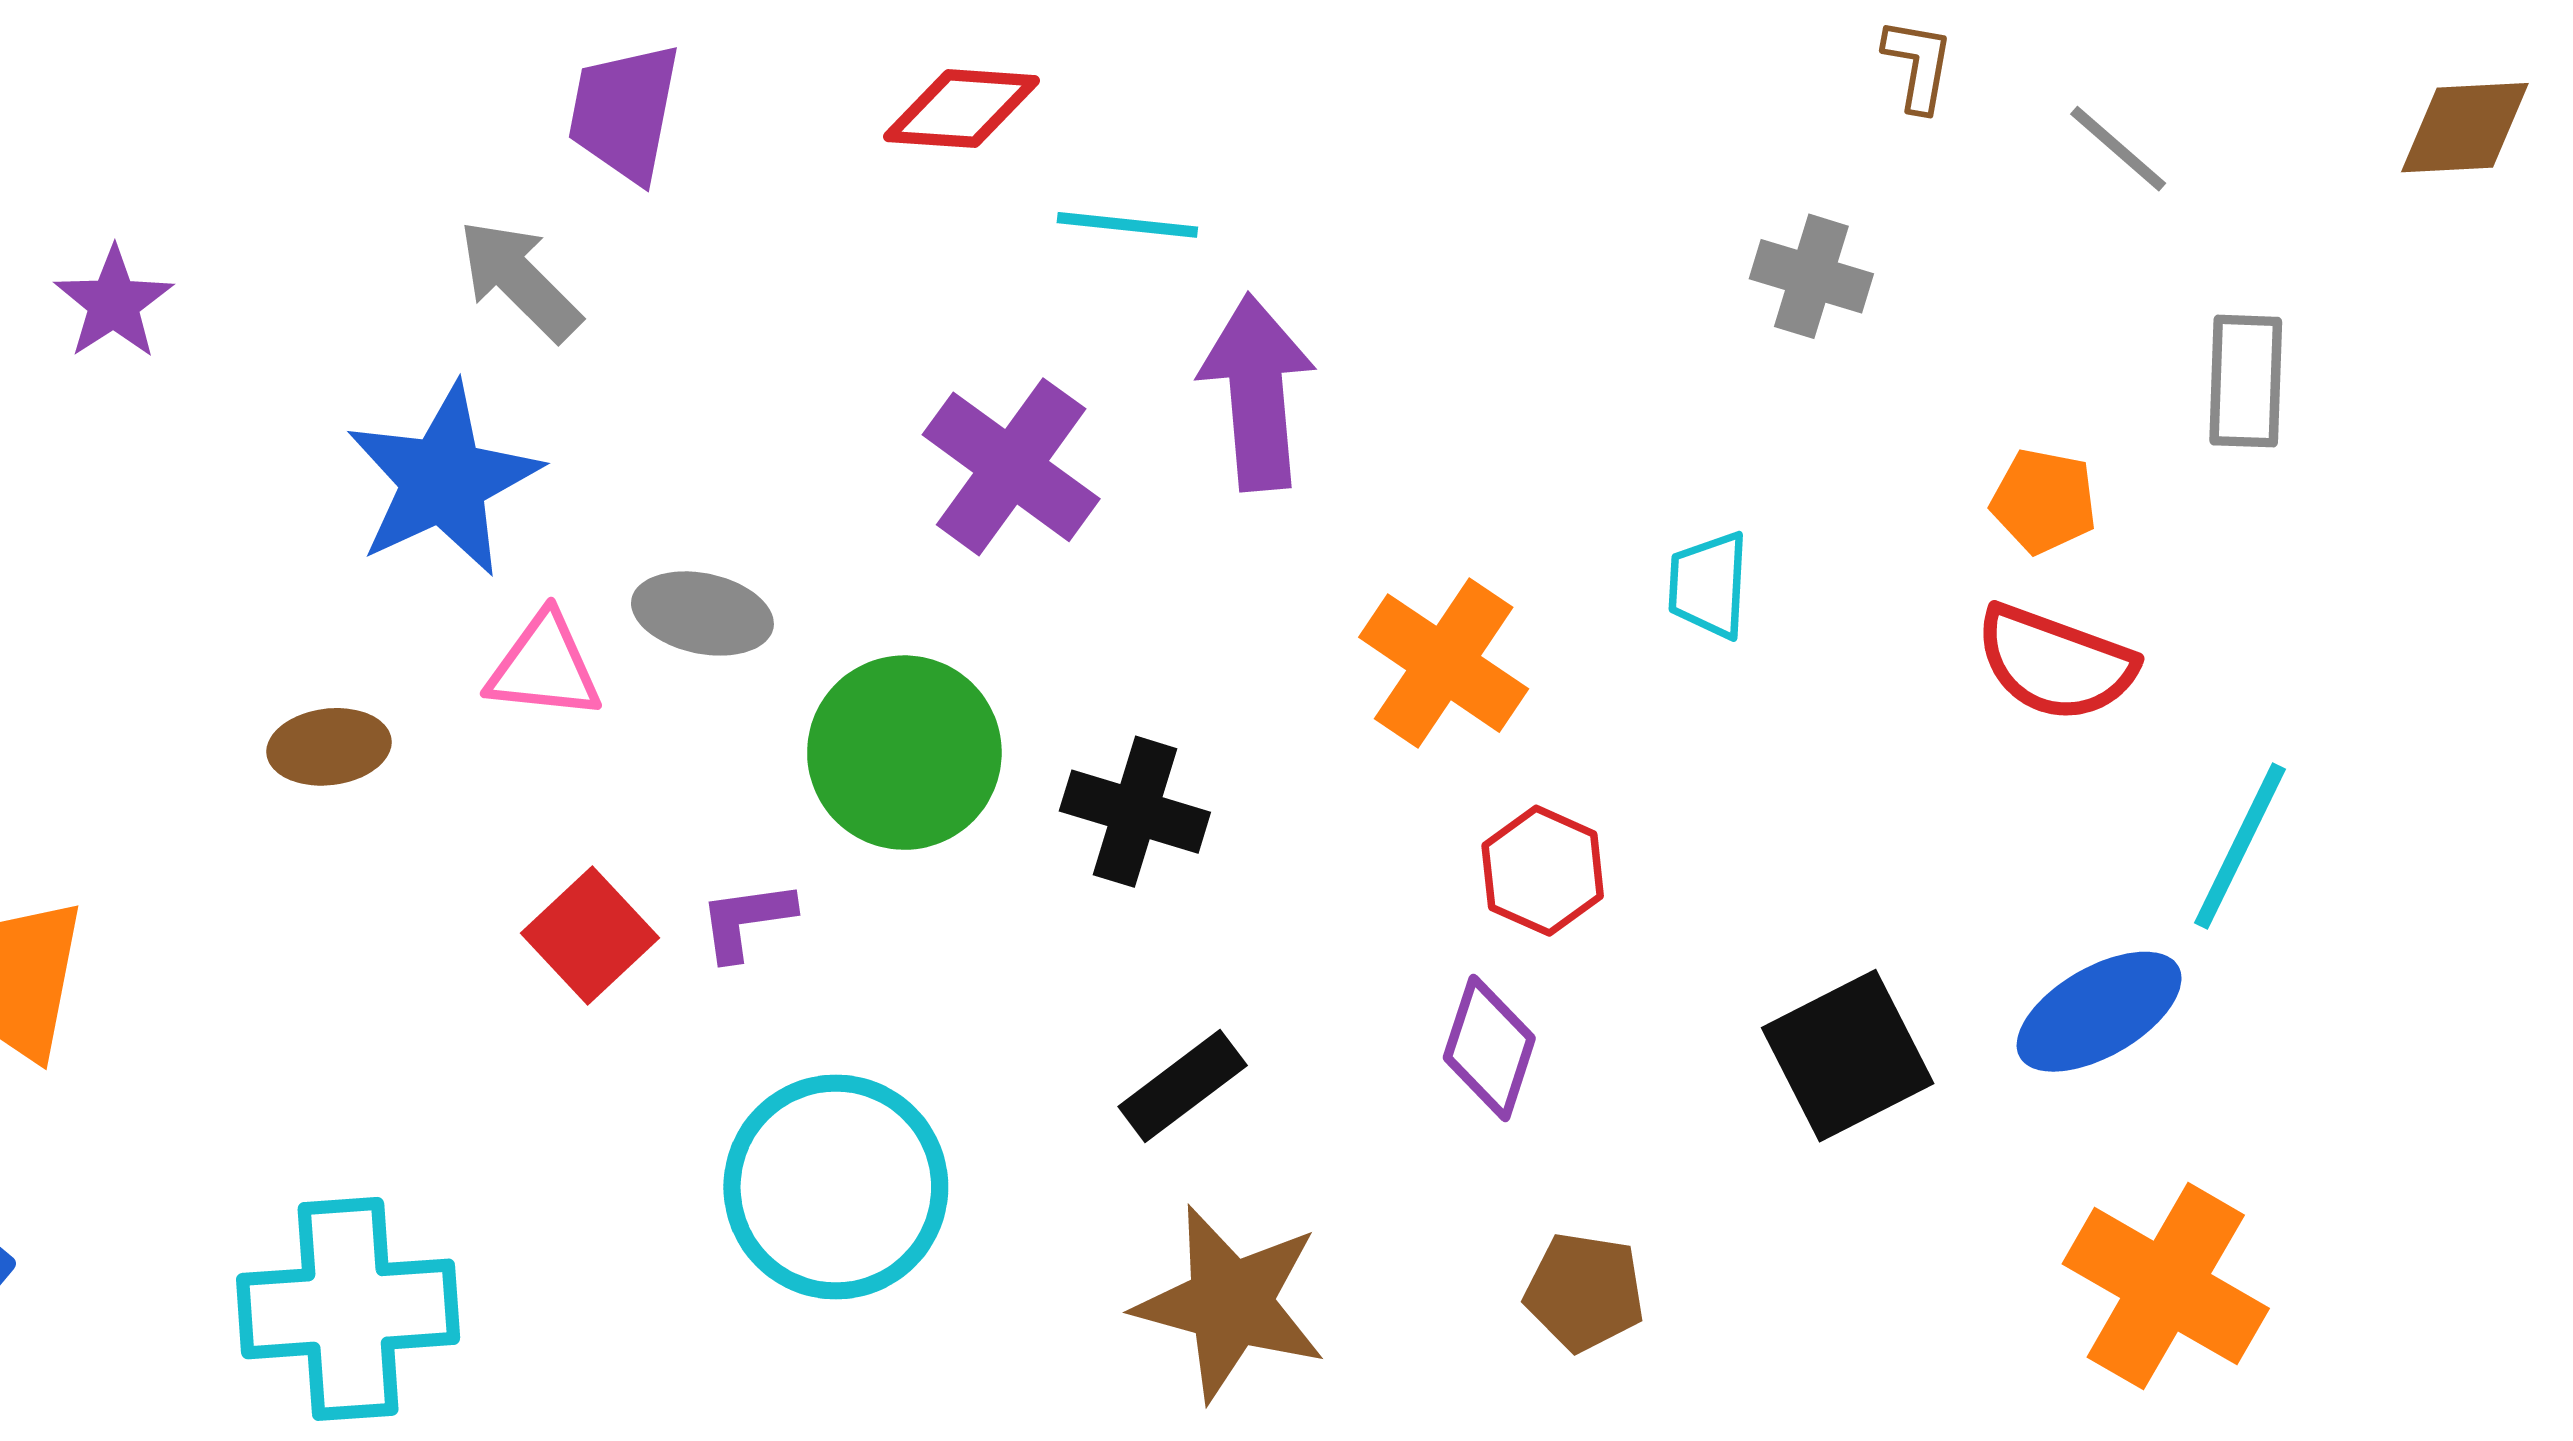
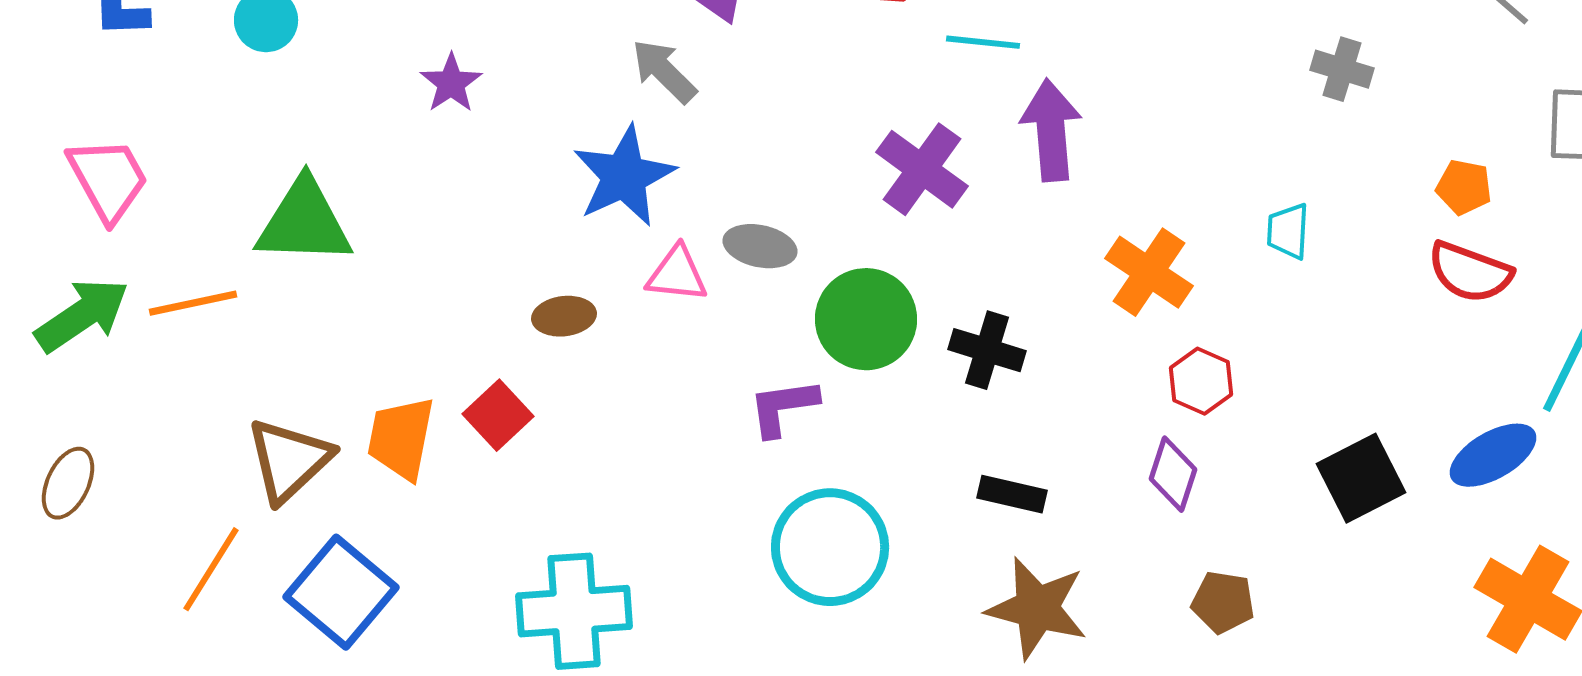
purple L-shape: (746, 920) -> (783, 407), size x1.4
red square: (590, 935) -> (498, 415), moved
black rectangle: (1183, 1086) -> (1012, 494), turned 50

